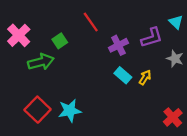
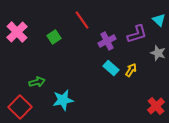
green arrow: (41, 62) -> (37, 82), moved, size x0.7
red square: (38, 110) -> (20, 107), moved

